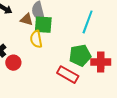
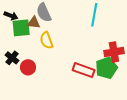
green square: (43, 25) -> (21, 28), moved
green pentagon: (80, 55) -> (106, 68), moved

